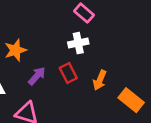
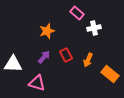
white cross: (78, 43) -> (94, 28), moved
orange star: (15, 50) -> (47, 31), moved

